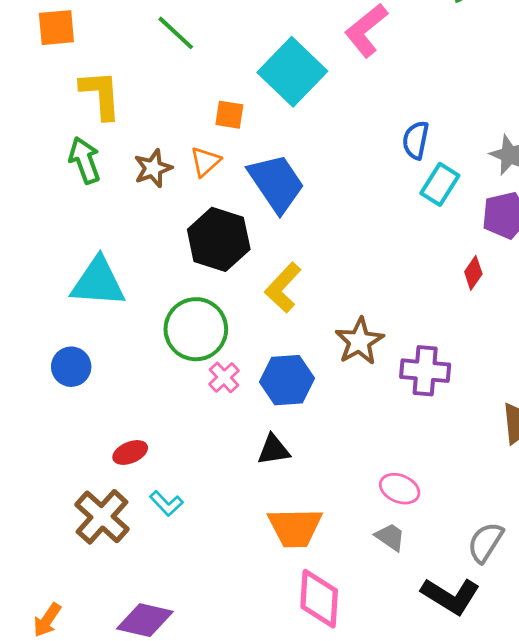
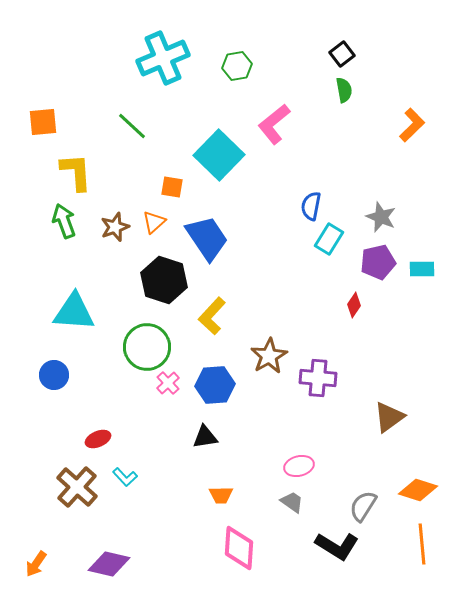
pink ellipse: (400, 489) -> (299, 466), turned -36
orange trapezoid: (295, 528) -> (221, 495), size x0.6

